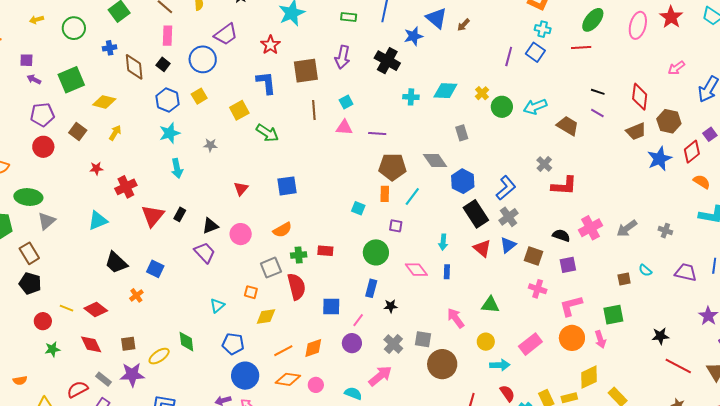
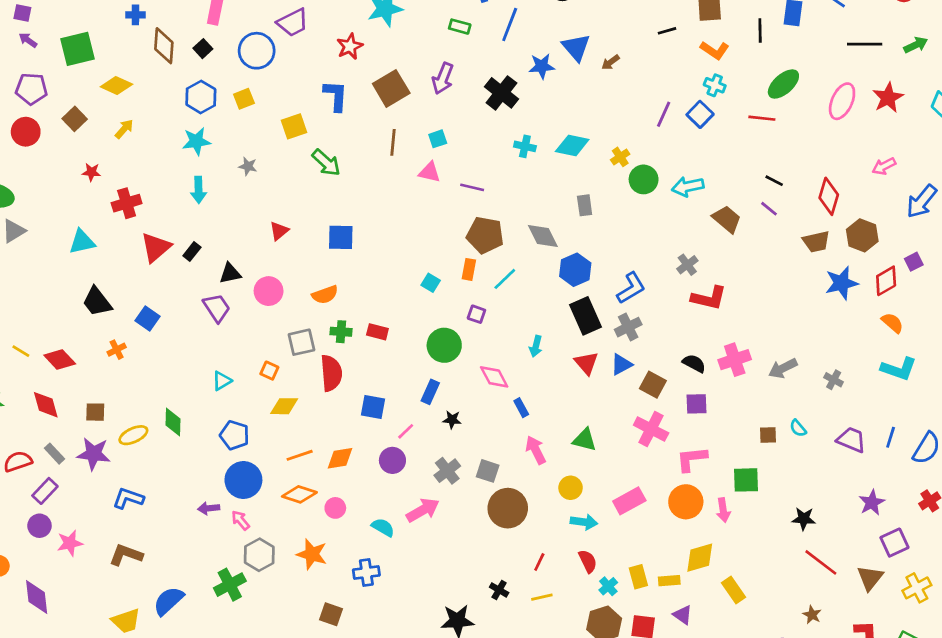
brown square: (306, 71) -> (391, 88), turned -32
blue rectangle: (447, 272) -> (521, 408), moved, turned -40
pink cross: (538, 289) -> (651, 429), size x1.4

